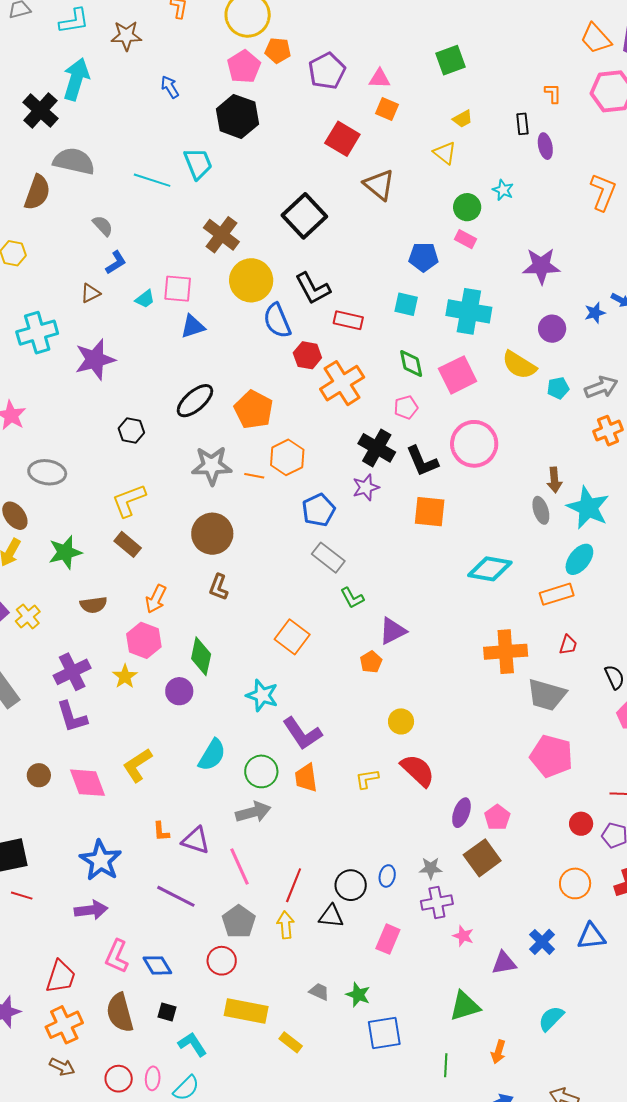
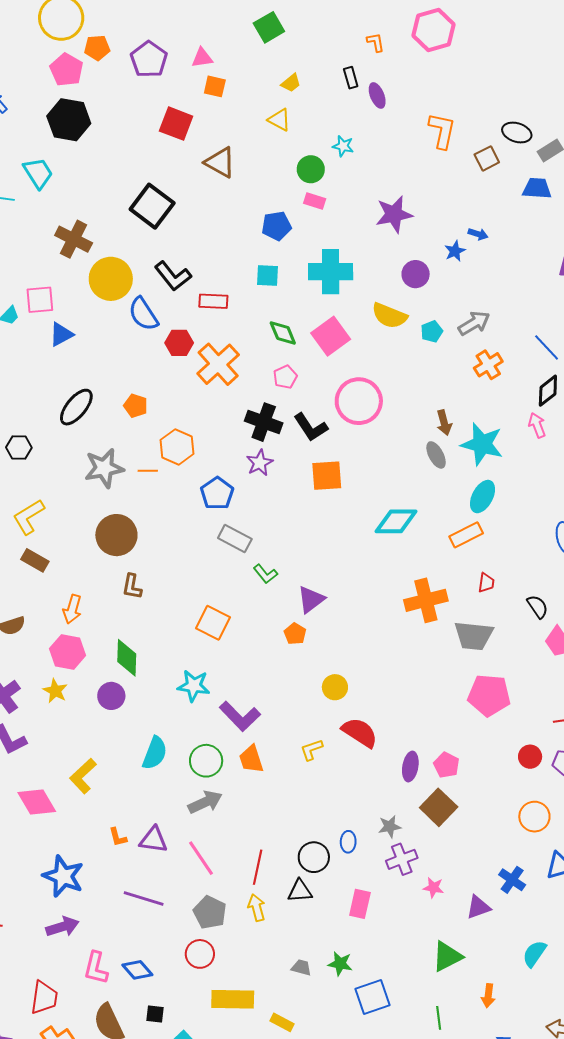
orange pentagon: (254, 410) -> (136, 406), size x0.6

